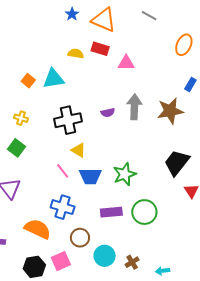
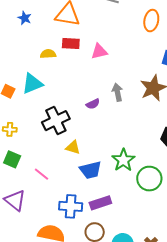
blue star: (72, 14) -> (25, 18), moved
gray arrow: (134, 107) -> (117, 92), size x0.7
pink line: (63, 171) -> (42, 174), moved
purple rectangle: (111, 212) -> (100, 203), moved
green circle: (144, 212) -> (149, 179), moved

